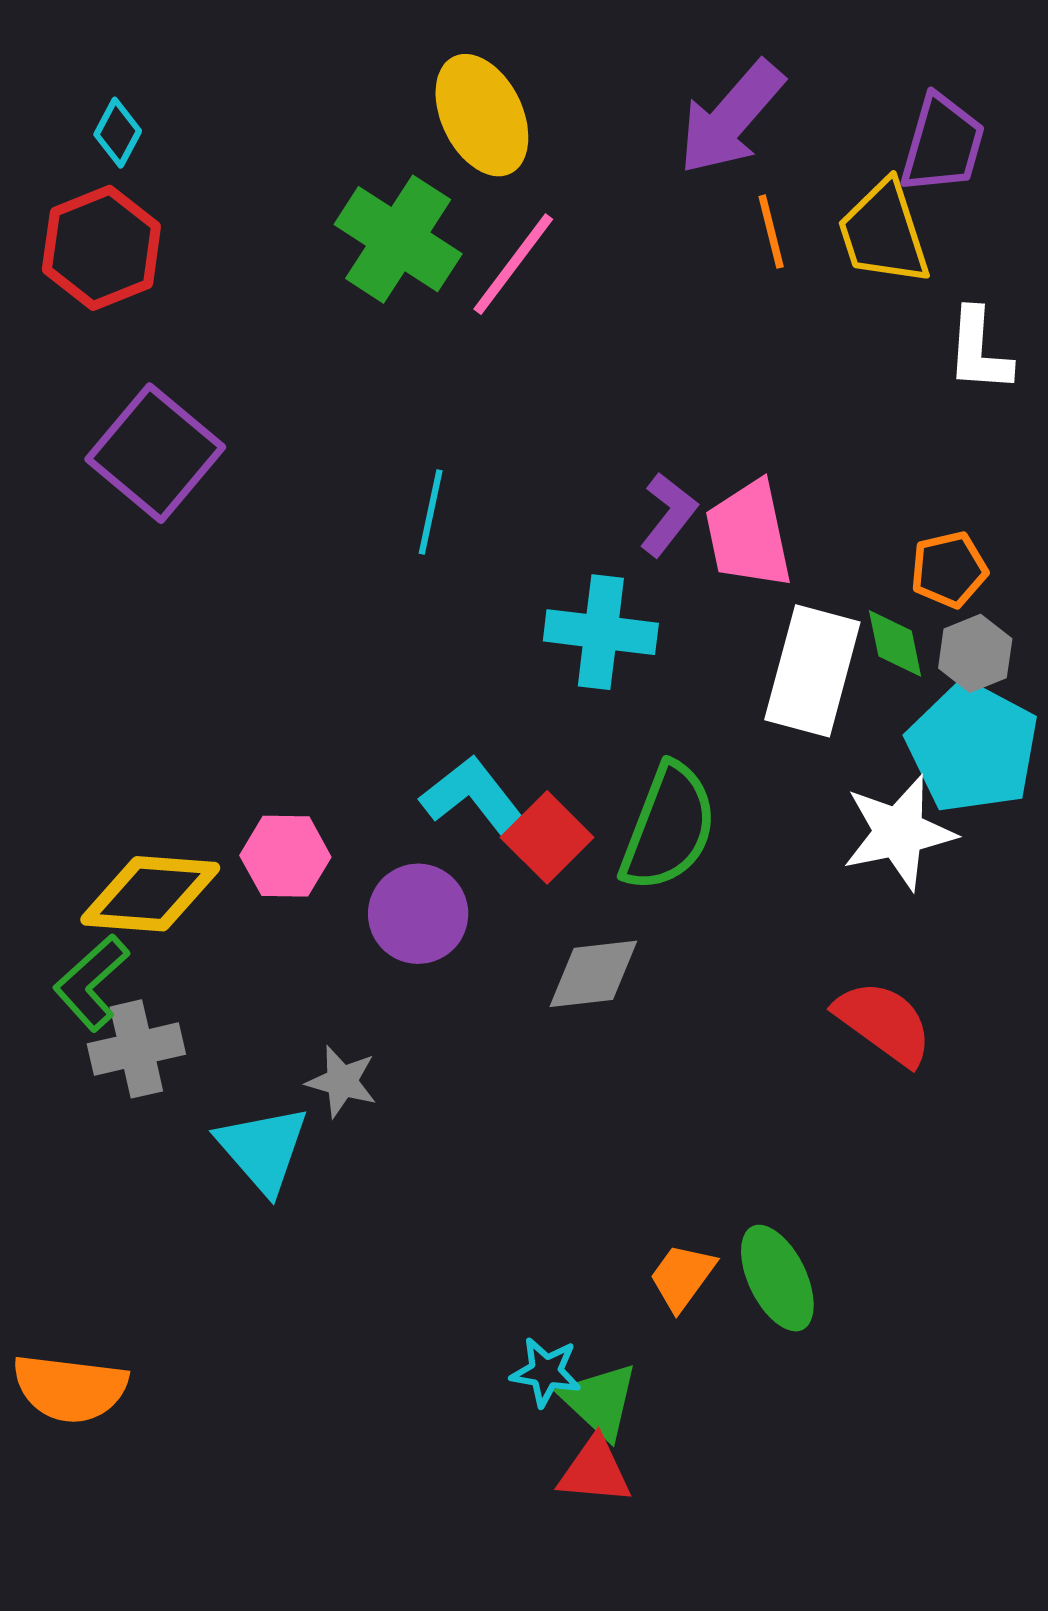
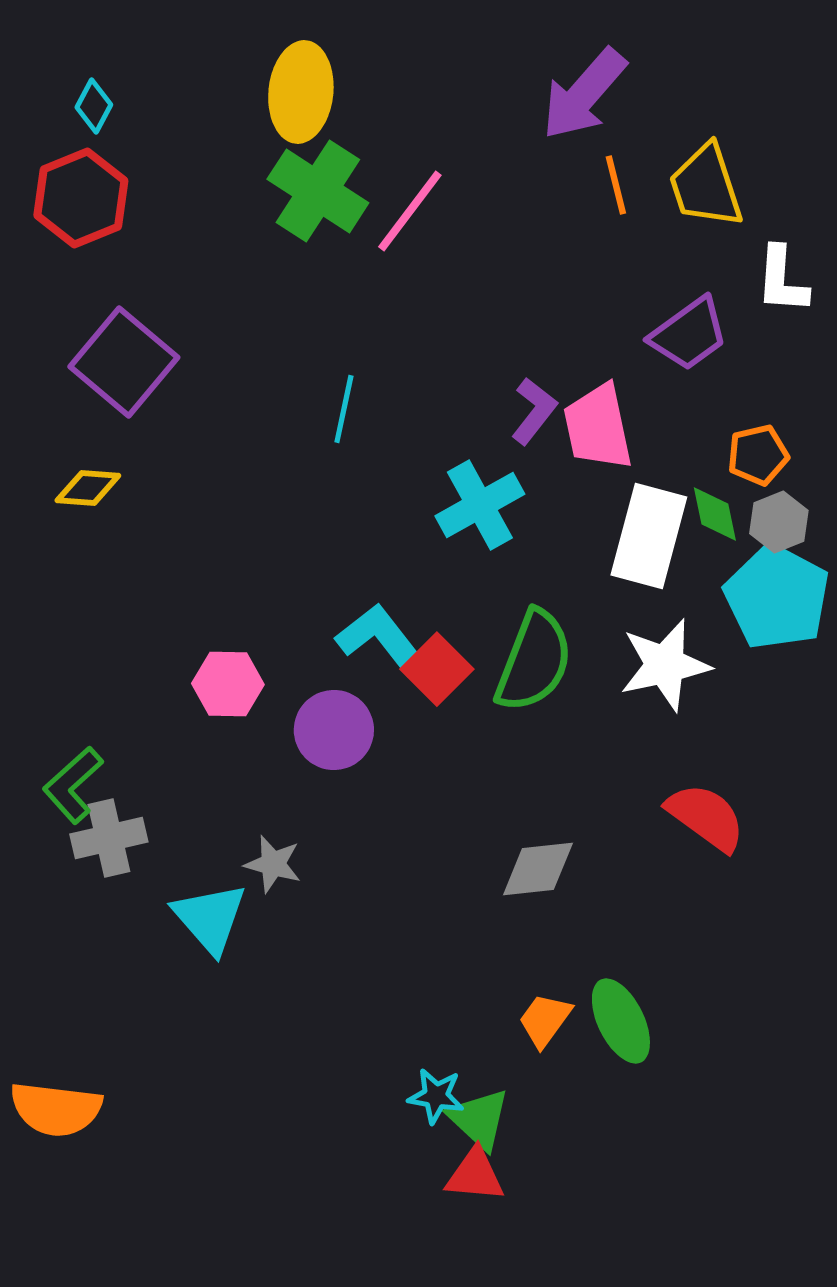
yellow ellipse: (482, 115) -> (301, 92), moved, turned 32
purple trapezoid: (943, 144) -> (689, 334), moved, turned 38
cyan cross: (601, 632) -> (480, 505), turned -36
white star: (899, 832) -> (665, 665), moved
yellow diamond: (150, 894) -> (88, 488), moved, size x0.6
gray diamond: (593, 974) -> (538, 869), moved

